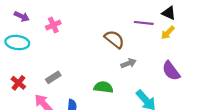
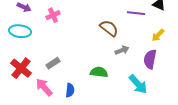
yellow arrow: (168, 33) -> (158, 35), moved
purple semicircle: (171, 71) -> (150, 59), moved, turned 48
red cross: (18, 83) -> (21, 68), size x1.5

